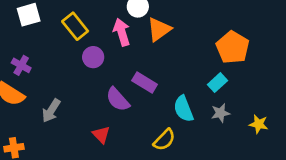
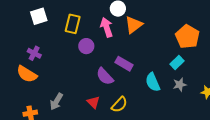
yellow rectangle: (75, 26) -> (73, 24), turned 54
gray arrow: (51, 111) -> (56, 102), moved
yellow semicircle: (164, 140) -> (119, 105), moved

